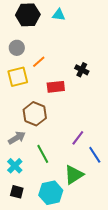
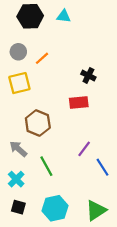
orange line: (39, 62) -> (42, 58), moved
red rectangle: (56, 87) -> (79, 102), moved
gray arrow: (17, 138) -> (18, 149), turned -108
green triangle: (74, 175) -> (96, 210), moved

